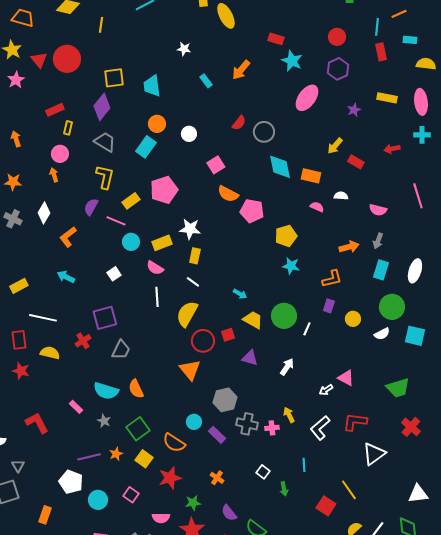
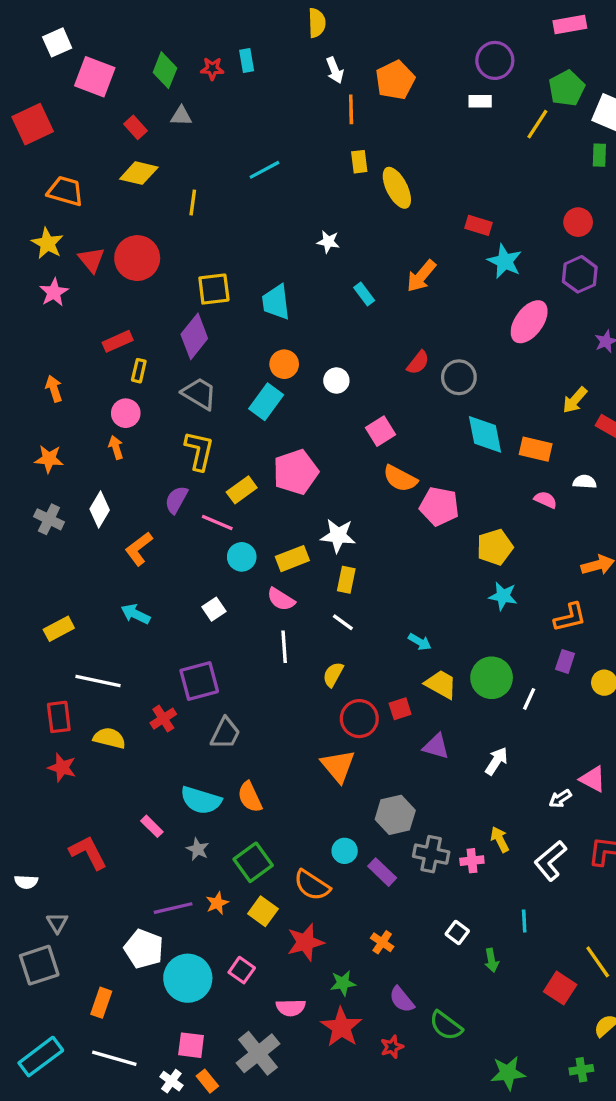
yellow semicircle: (187, 314) -> (333, 674), size x0.6
cyan circle: (98, 500) -> (188, 978), size x1.5

